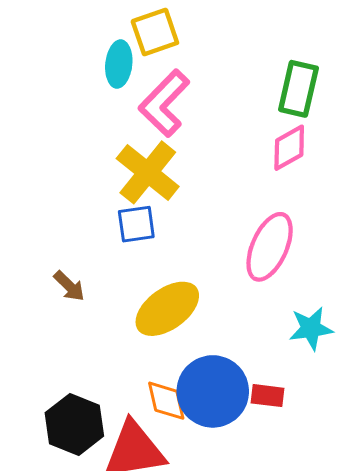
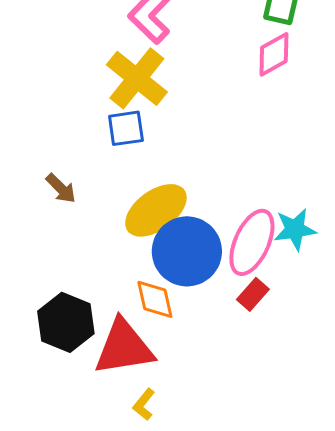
pink ellipse: (270, 247) -> (252, 242), moved
blue circle: (213, 391) -> (187, 251), moved
red rectangle: (267, 396) -> (253, 294), turned -56

